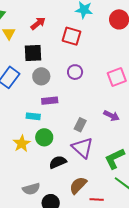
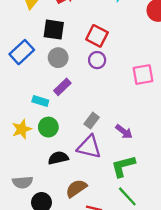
red square: (71, 36) -> (97, 36), moved
purple rectangle: (50, 101) -> (62, 87), turned -49
purple arrow: (111, 116) -> (124, 132), moved
purple triangle: (82, 148) -> (89, 147), turned -40

